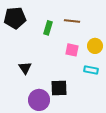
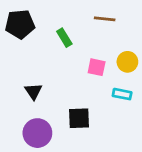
brown line: (72, 21) -> (105, 19), moved
green rectangle: (48, 28) -> (64, 38), turned -48
purple circle: (39, 100) -> (37, 133), moved

